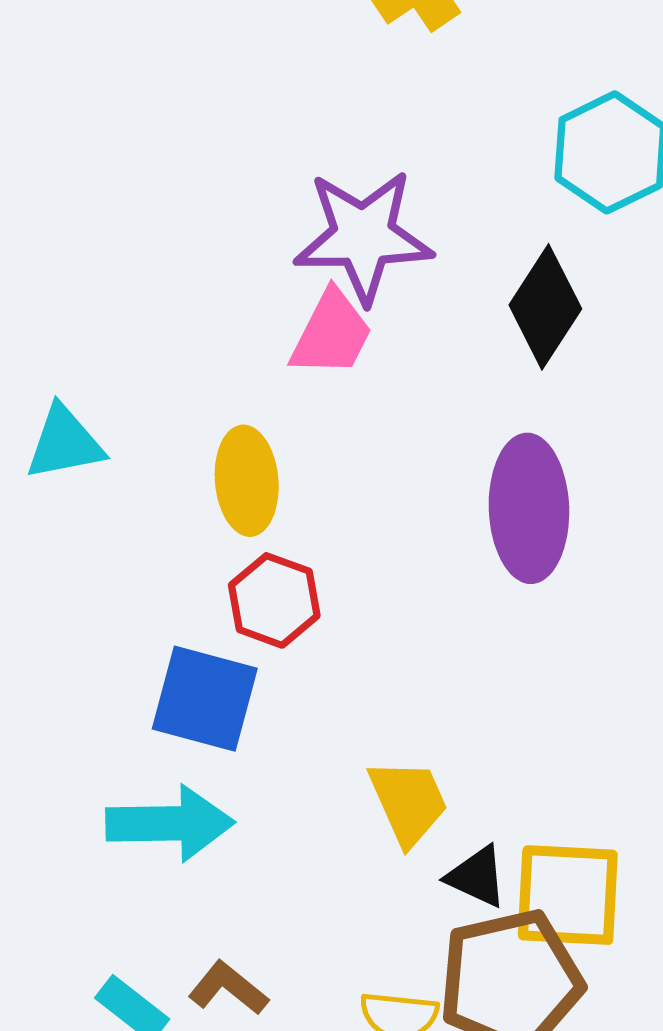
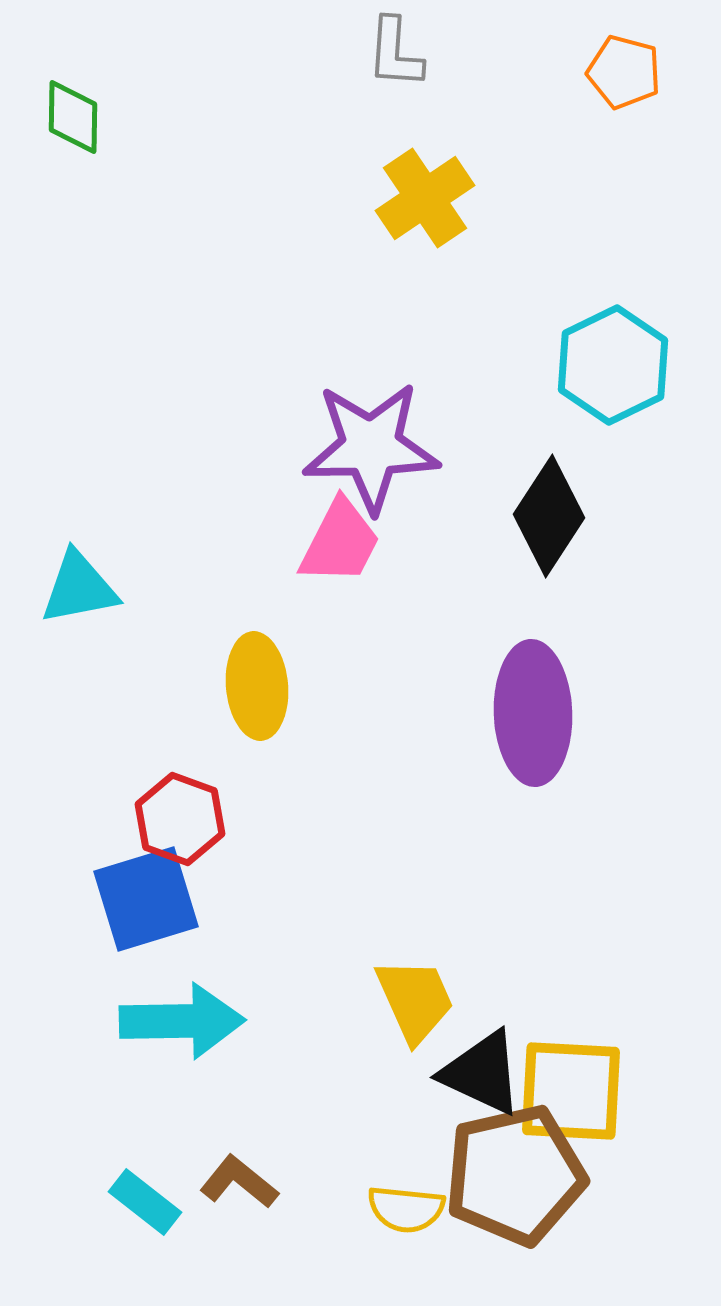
cyan triangle: (65, 443) -> (79, 588), moved
red hexagon: (274, 600) -> (180, 819), moved
blue square: (205, 699) -> (146, 899), moved, turned -32
black triangle: (477, 877) -> (482, 1073), size x1.4

